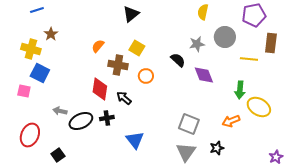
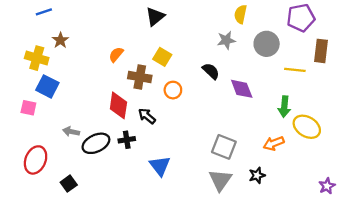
gray star: (197, 44) -> (226, 40), moved

